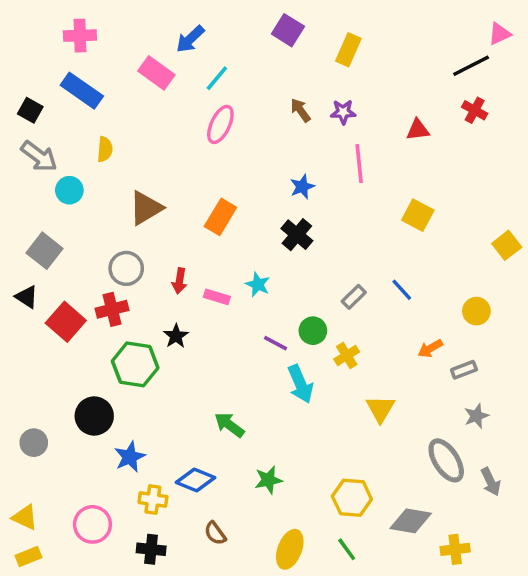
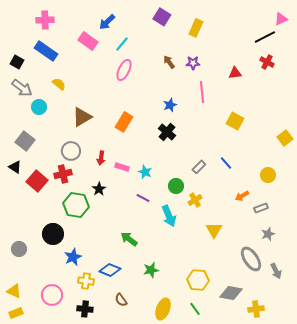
yellow semicircle: (105, 149) -> (59, 84), turned -56
cyan star: (258, 284) -> (145, 172), moved
purple line: (276, 343) -> (143, 198), moved

